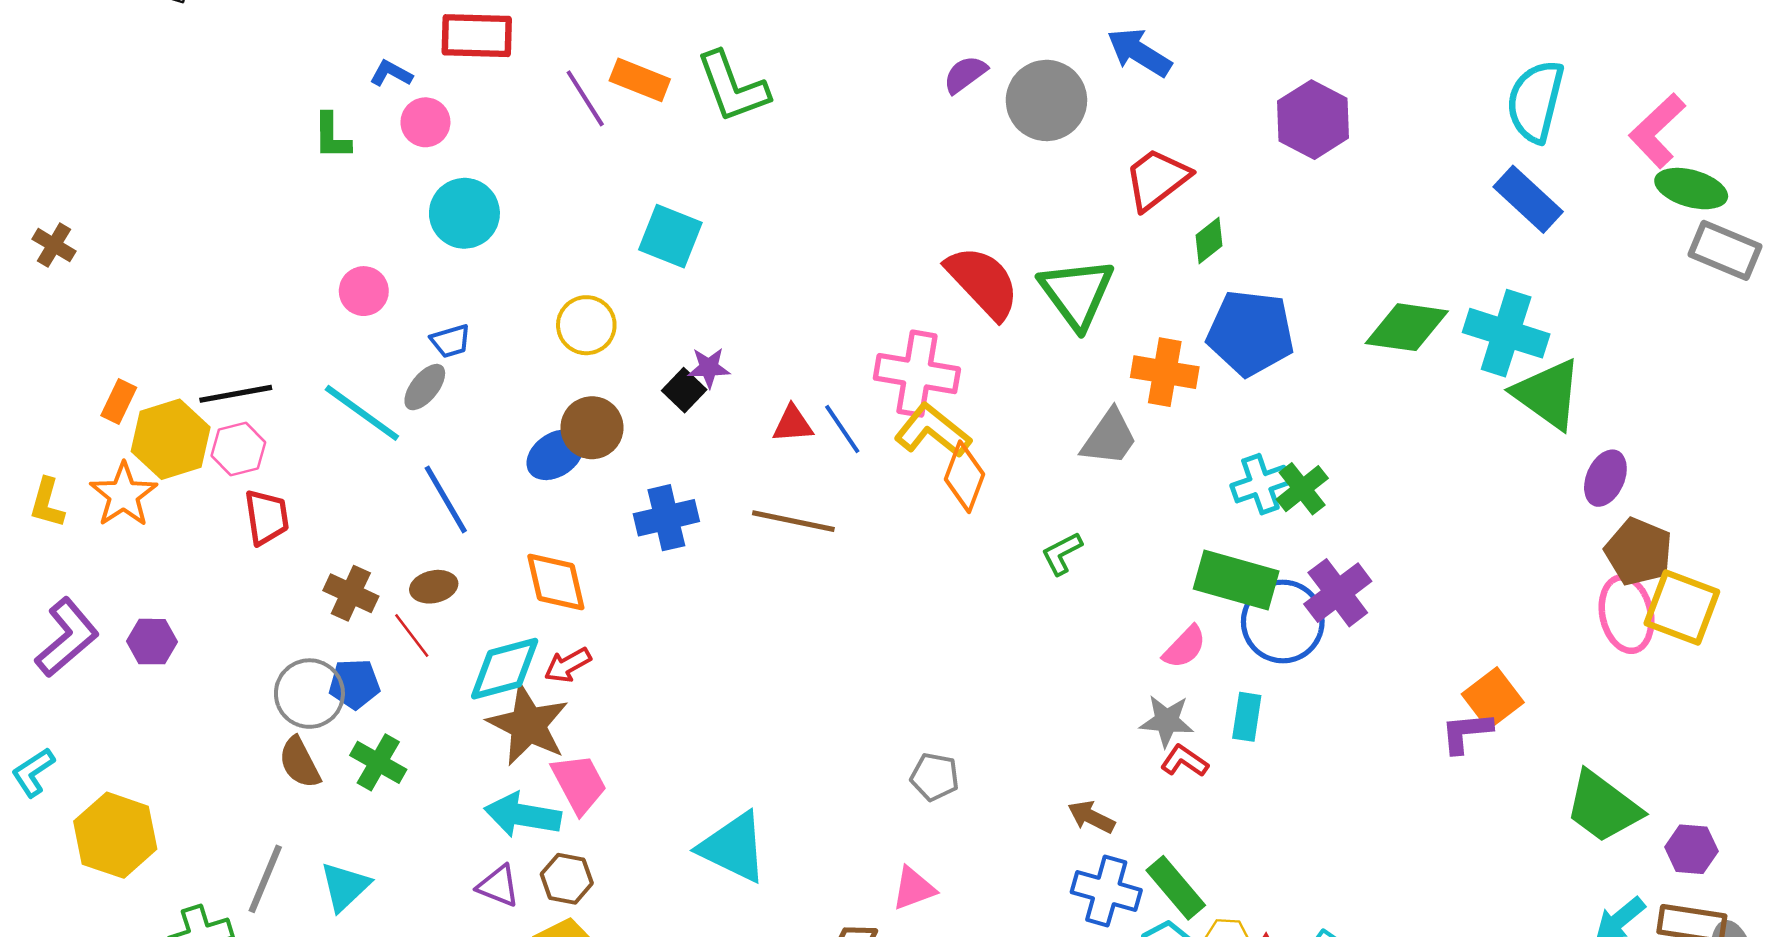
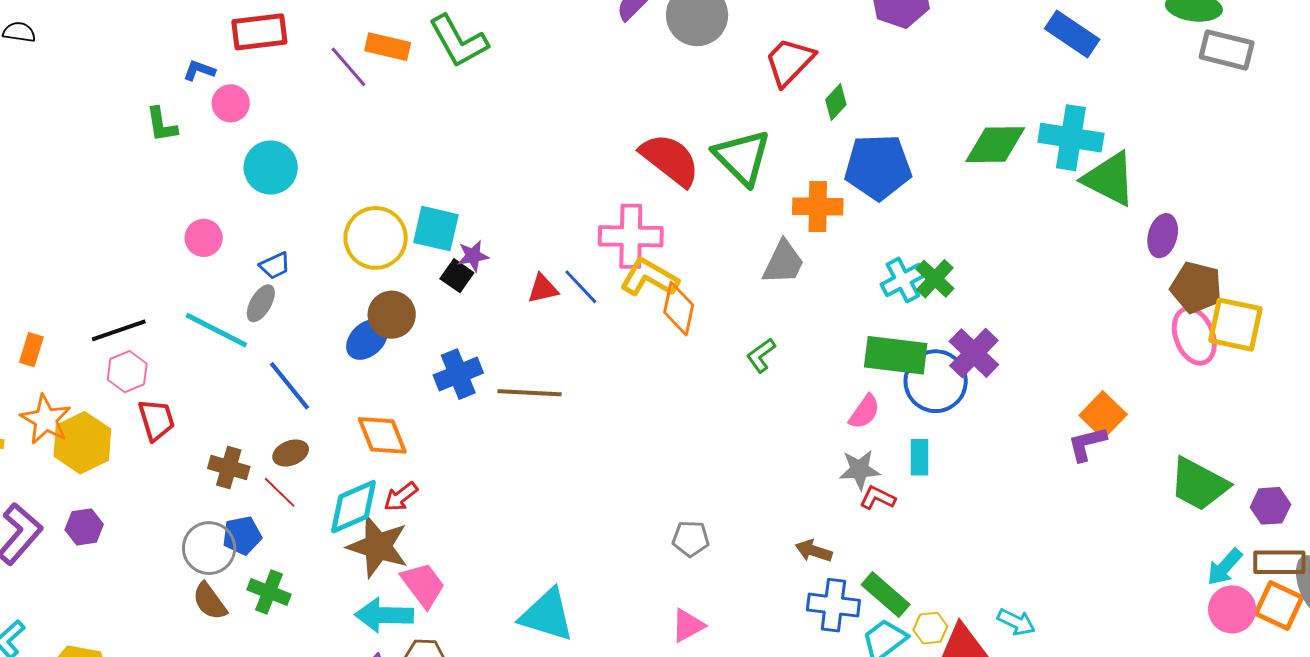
cyan square: (670, 236) -> (436, 229), moved
yellow circle: (586, 325) -> (376, 238), size x1.4
yellow hexagon: (171, 439) -> (82, 443), moved
brown line: (793, 521) -> (530, 393), moved

